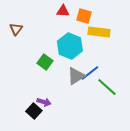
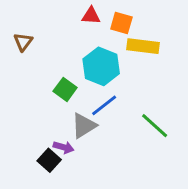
blue line: (90, 73) -> (104, 105), moved
gray triangle: (76, 76) -> (84, 126), moved

